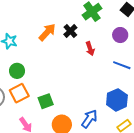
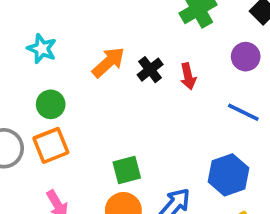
black cross: (70, 31) -> (150, 70), moved
orange arrow: (47, 32) -> (108, 62), moved
green square: (46, 101) -> (127, 170), moved

